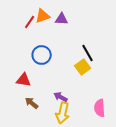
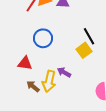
purple arrow: (61, 97) -> (64, 72), moved
yellow arrow: (63, 113) -> (49, 81), moved

